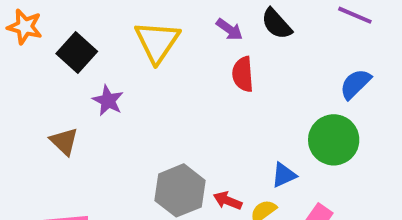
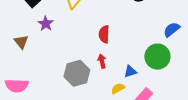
red semicircle: (243, 74) -> (104, 34), moved
red arrow: (228, 201) -> (102, 61), moved, turned 48

